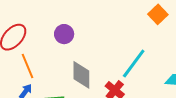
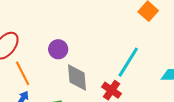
purple circle: (64, 34) -> (58, 49), moved

